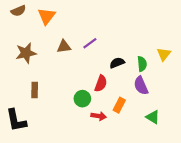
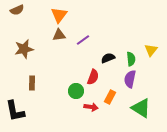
orange triangle: (47, 16) -> (59, 15), moved
brown triangle: (64, 47) -> (59, 35), moved
purple semicircle: (141, 86) -> (130, 79), turned 36
green triangle: (153, 117) -> (141, 108), size x1.5

